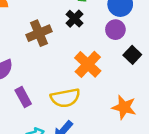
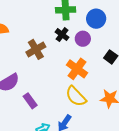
purple circle: (115, 30) -> (83, 39), moved
yellow semicircle: (65, 98) -> (76, 96), moved, turned 65

